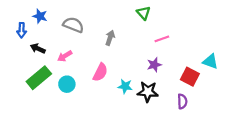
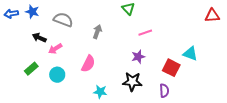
blue arrow: (22, 30) -> (11, 14), moved, turned 80
black arrow: (38, 49) -> (39, 38), moved
green rectangle: (39, 78) -> (31, 69), size x0.6
cyan star: (125, 86) -> (100, 92), moved

